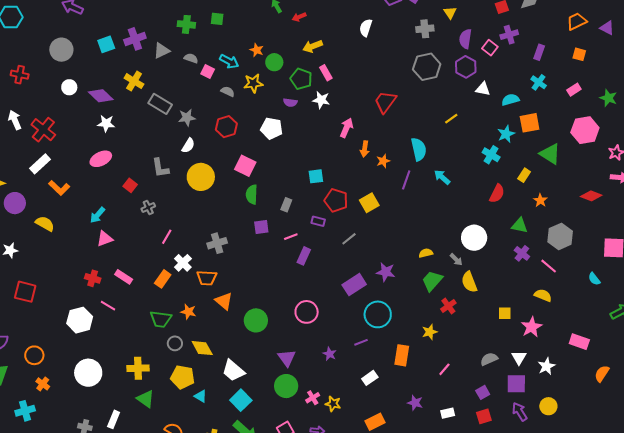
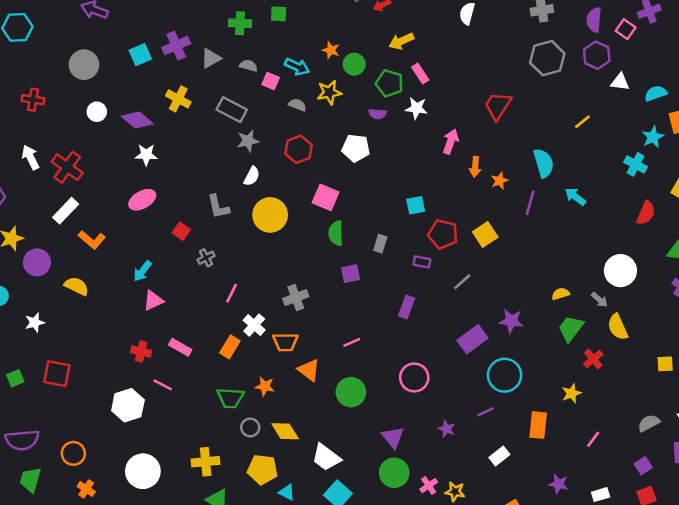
gray rectangle: (160, 104) -> (232, 110), moved
pink line: (291, 237) -> (352, 342), moved

